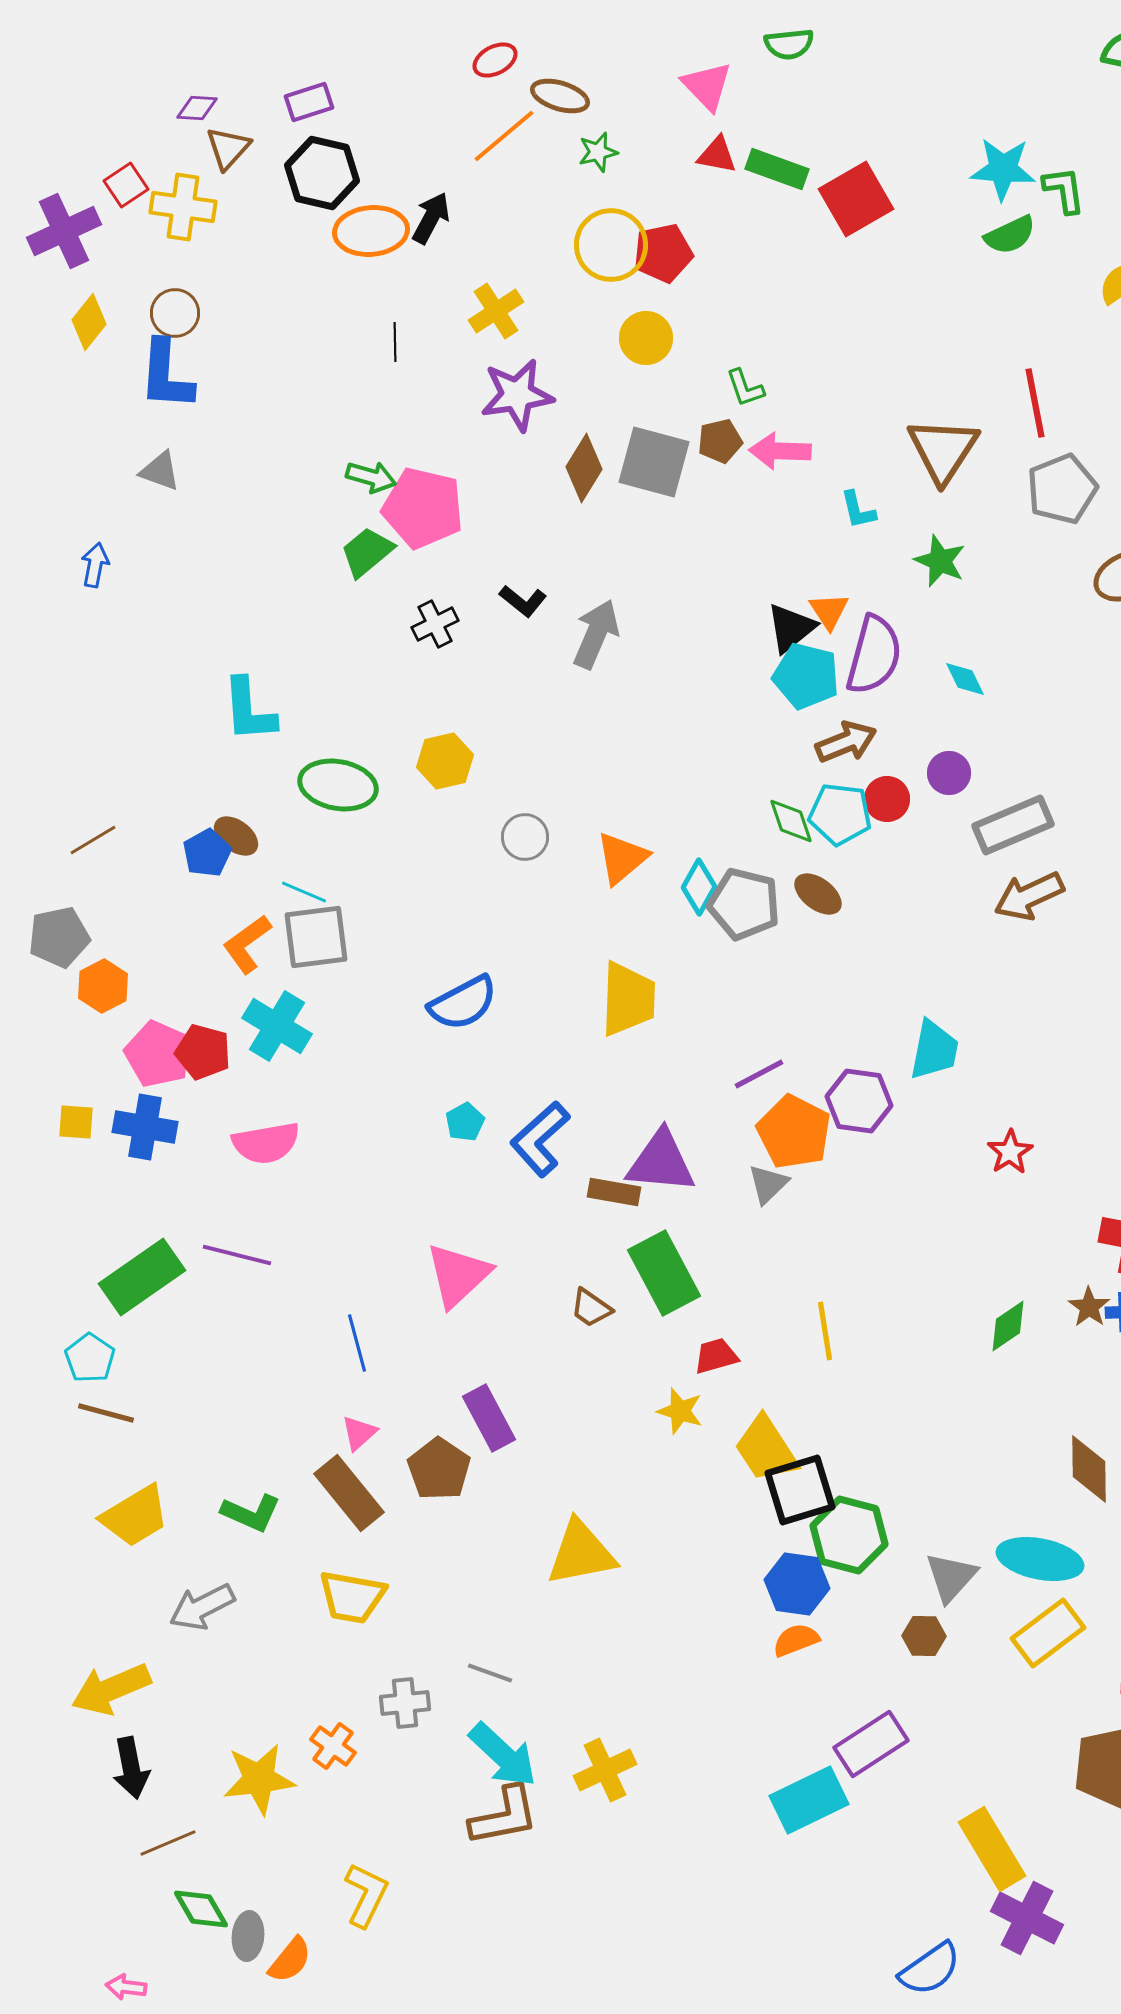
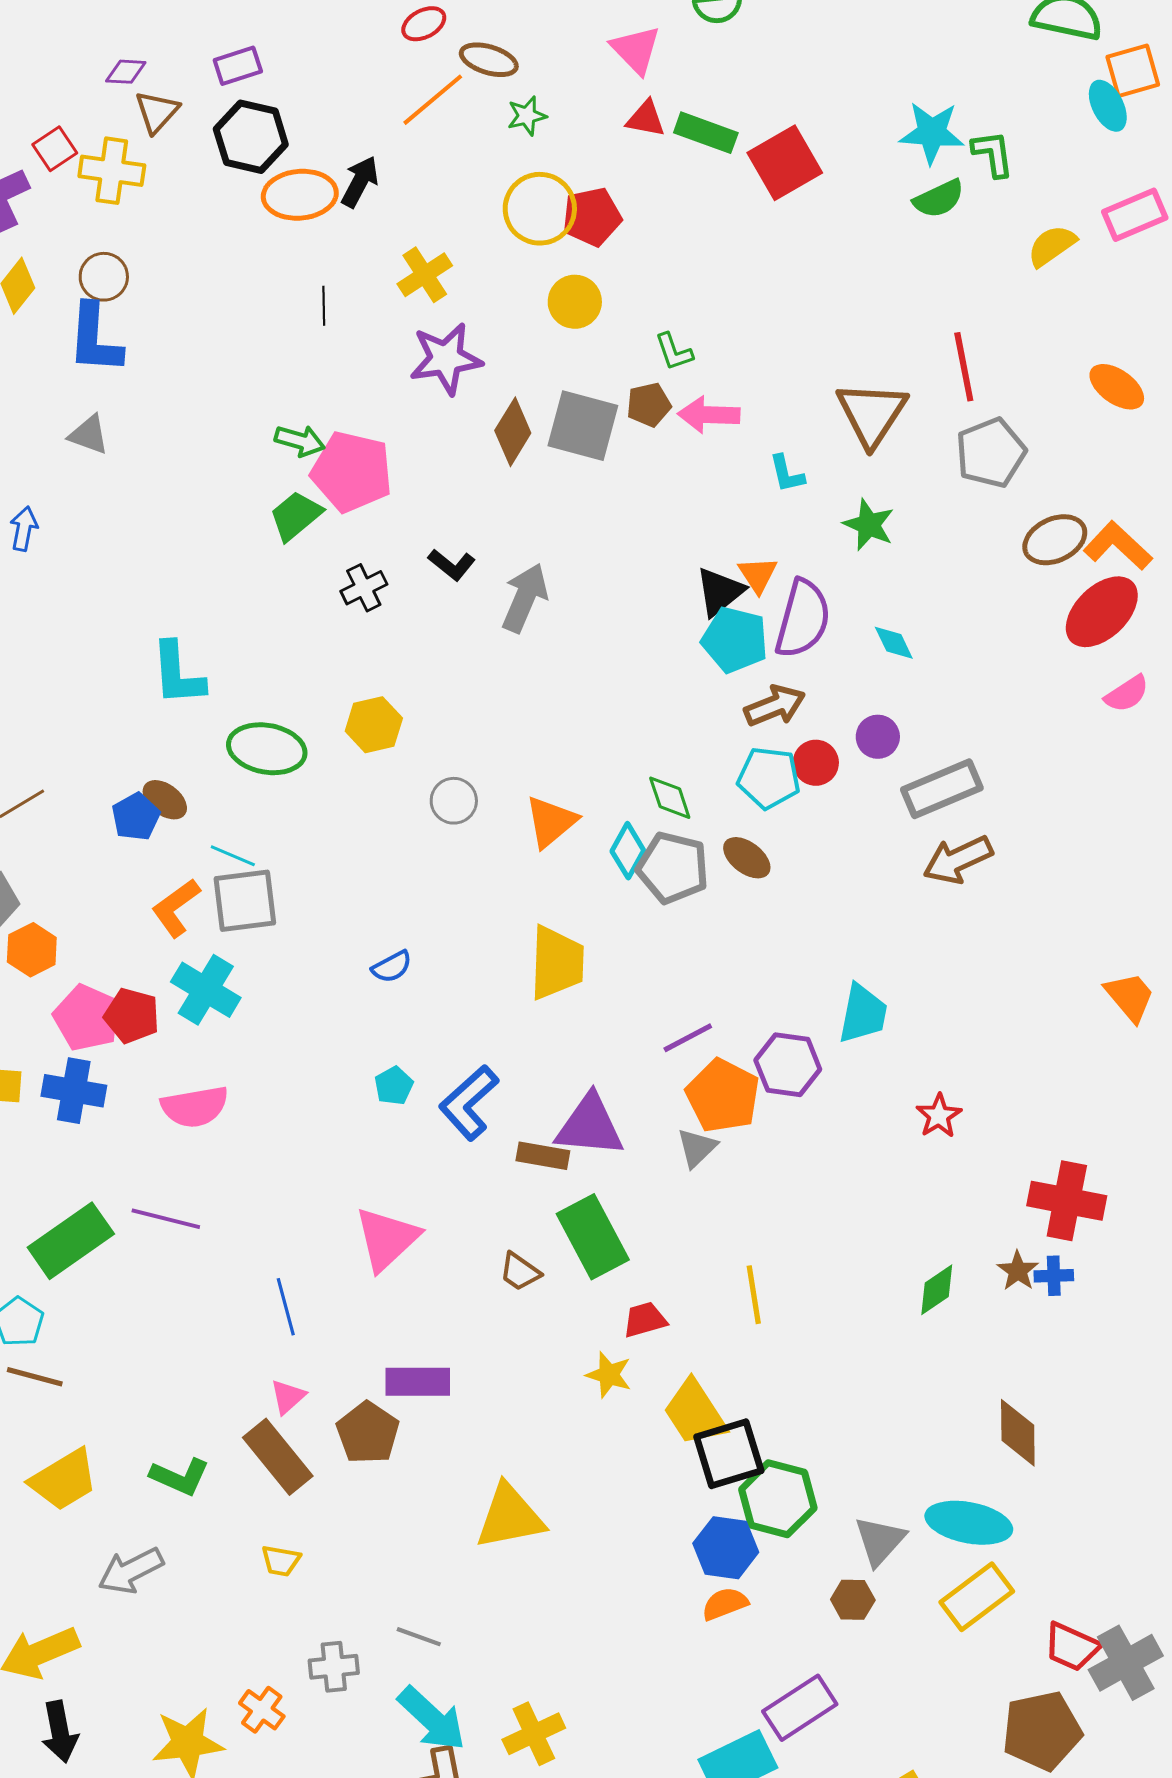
green diamond: (791, 821) -> (670, 798), moved
blue semicircle: (463, 1003) -> (392, 967), size x0.6
purple rectangle: (489, 1418) -> (418, 1382), turned -62
yellow trapezoid: (352, 1597) -> (281, 1561), size x0.6

